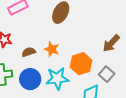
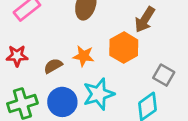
brown arrow: (111, 43) -> (145, 20), moved
orange hexagon: (81, 64) -> (124, 48), moved

